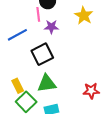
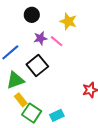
pink line: (38, 14) -> (57, 41), moved, turned -32
green triangle: (47, 83) -> (15, 80), moved

